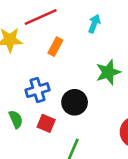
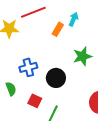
orange rectangle: (55, 47) -> (58, 29), moved
red square: (46, 123) -> (35, 101), moved

